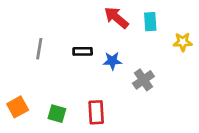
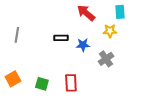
cyan rectangle: (150, 22) -> (120, 12), moved
yellow star: (183, 42) -> (110, 31), moved
gray line: (39, 49) -> (17, 35), moved

